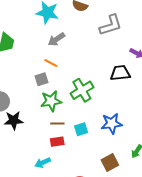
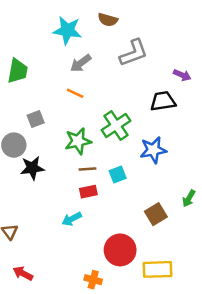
gray L-shape: (111, 25) -> (134, 53), moved
gray square: (42, 79) -> (36, 119), moved
blue star: (112, 123) -> (153, 150), moved

